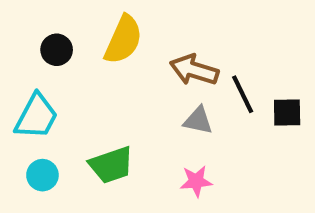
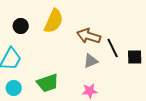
gray triangle: (198, 121) -> (91, 61), turned -35

